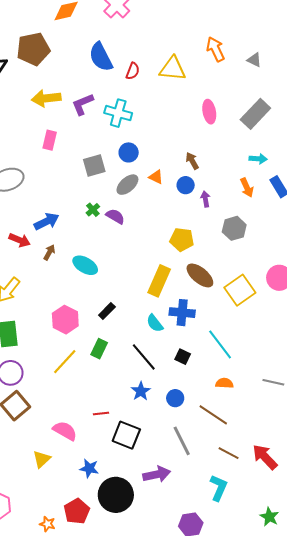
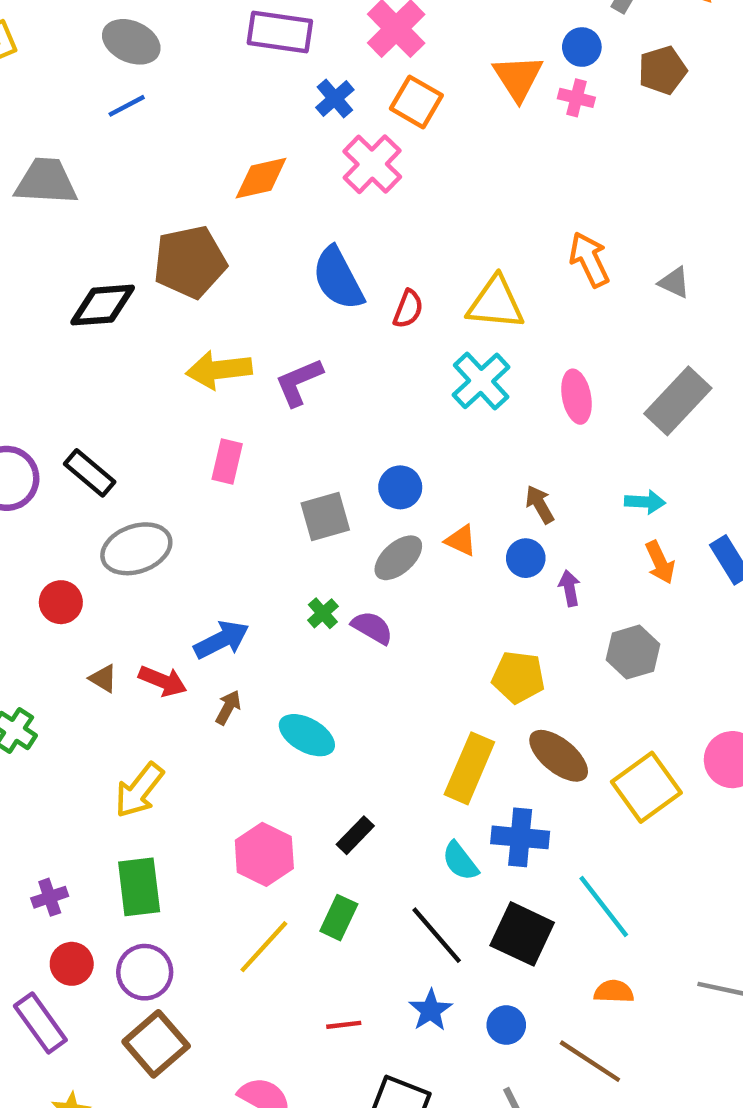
cyan cross: (118, 113) -> (481, 381), moved, turned 32
cyan arrow: (258, 159) -> (645, 502), moved
black square: (183, 357) -> (522, 934), size x1.8
red line: (101, 414) -> (344, 1025), moved

